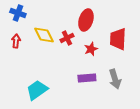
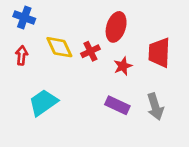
purple rectangle: (87, 78) -> (117, 105), turned 30
cyan trapezoid: (37, 90) -> (43, 103), moved

